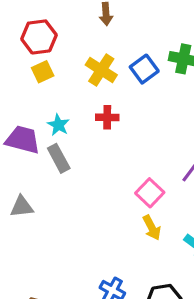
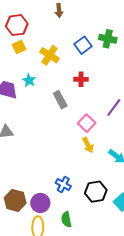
yellow cross: (101, 70) -> (50, 55), moved
red cross: (107, 117) -> (81, 79), moved
gray rectangle: (59, 158) -> (60, 100), moved

